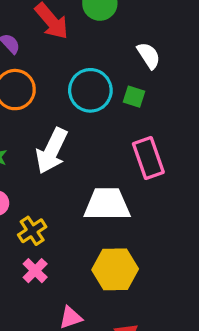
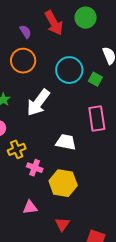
white trapezoid: (107, 204) -> (66, 142), size x0.7
pink cross: (35, 271) -> (35, 168), moved, turned -35

